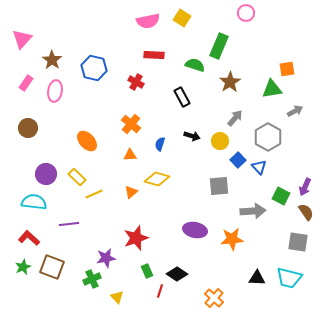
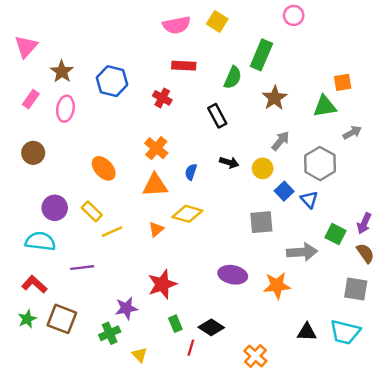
green semicircle: (195, 65) -> (233, 78), turned 96
orange triangle: (130, 155) -> (155, 185), size x1.6

